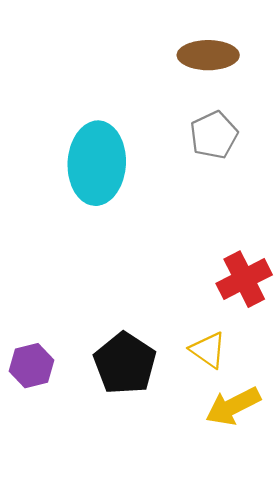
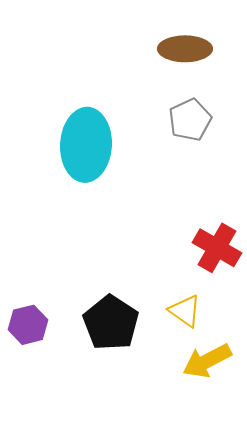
red cross: (244, 279) -> (217, 248), turned -33

